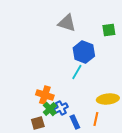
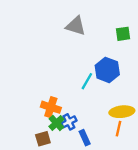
blue hexagon: (84, 52) -> (107, 70), moved
orange line: (96, 119) -> (119, 129), moved

